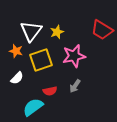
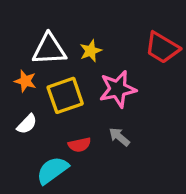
white triangle: (31, 31) -> (49, 49), turned 50
gray arrow: (75, 86) -> (119, 137), turned 96

